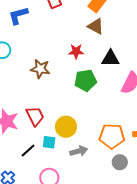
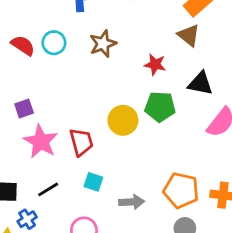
brown star: (40, 69) -> (103, 44), moved, turned 30
yellow circle: (66, 127) -> (123, 120), moved
black line: (28, 151) -> (48, 189), moved

